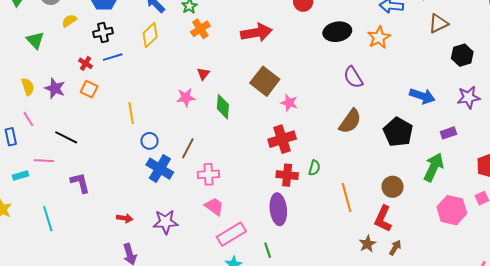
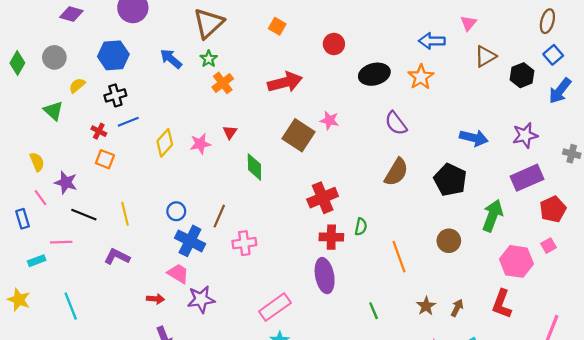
yellow diamond: (150, 35) -> (165, 143), moved
green triangle: (35, 40) -> (53, 111), moved
black hexagon: (462, 55) -> (522, 75), moved
purple star: (55, 88) -> (66, 182), moved
pink star: (186, 97) -> (200, 144), moved
pink star: (289, 103) -> (329, 120), moved
yellow line: (131, 113) -> (125, 214), moved
purple rectangle: (448, 133) -> (527, 178), moved, size x1.8
purple L-shape: (80, 183) -> (117, 257), moved, turned -45
pink trapezoid: (214, 206) -> (178, 274), moved
red L-shape: (383, 219) -> (502, 304), moved
green line: (268, 250) -> (374, 311), moved

